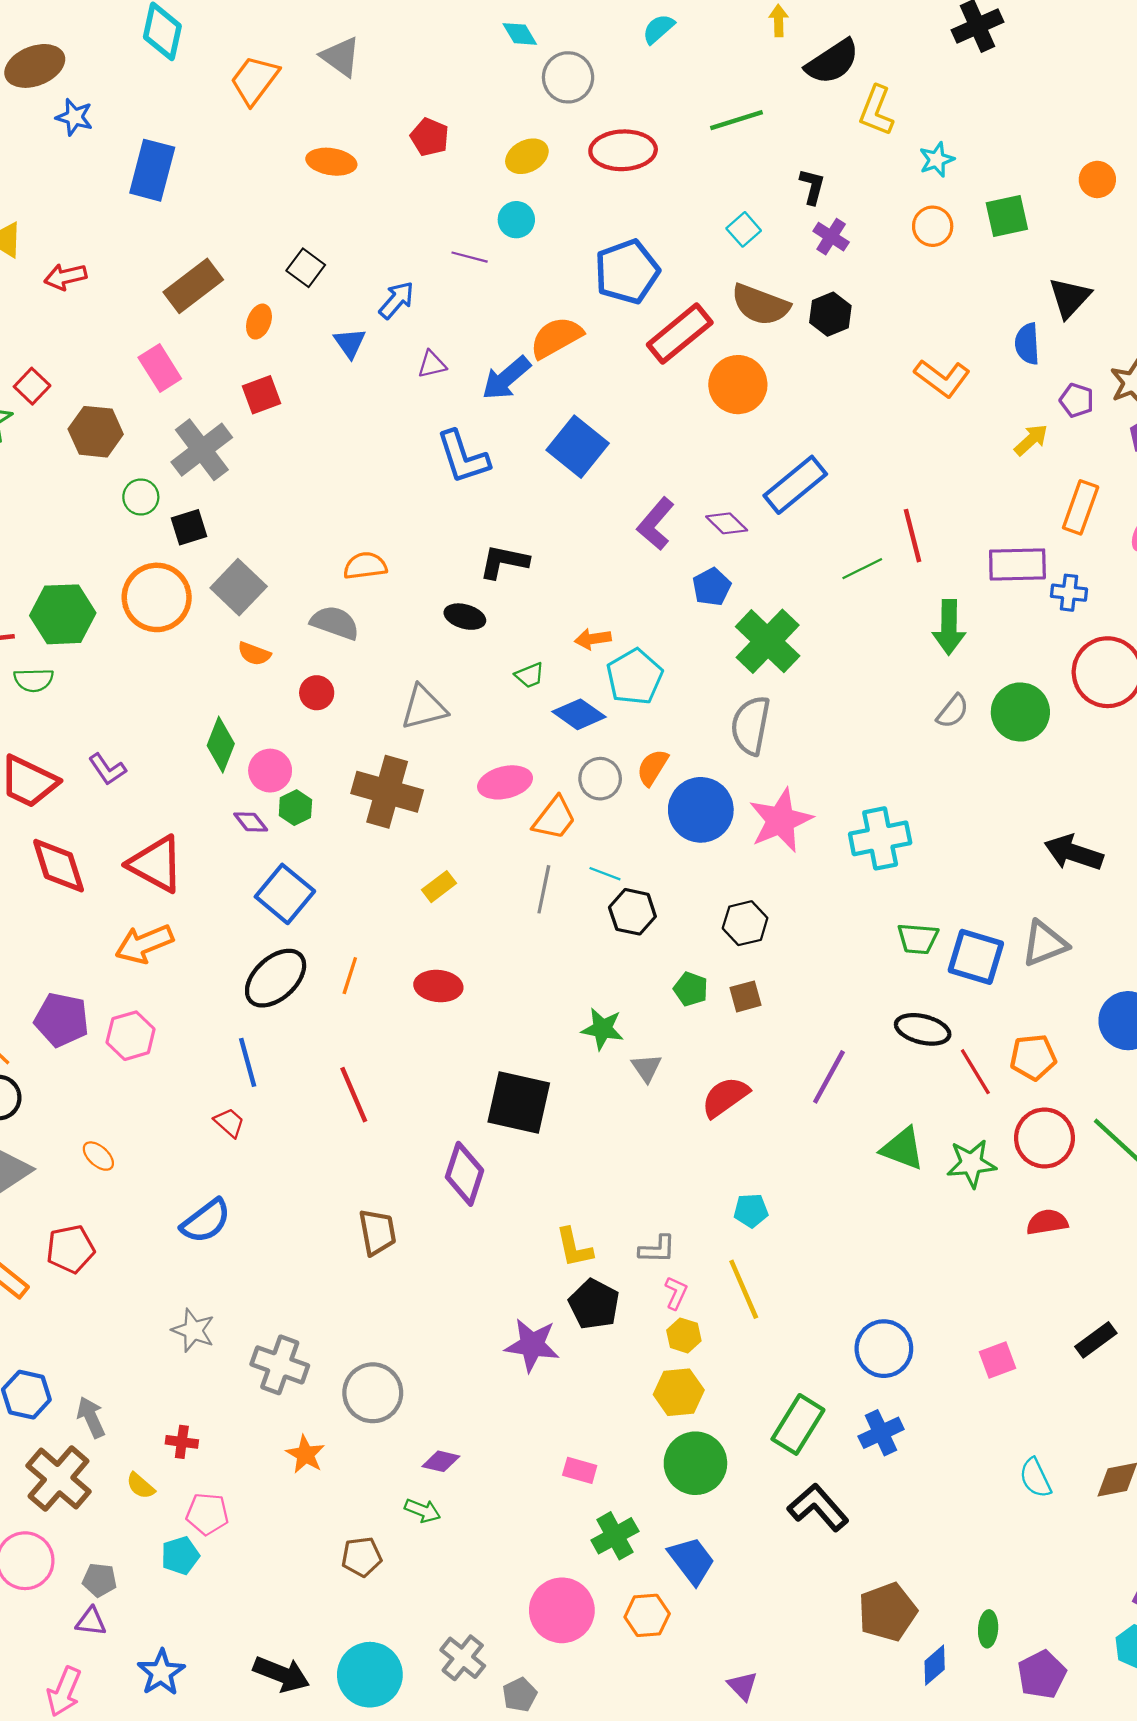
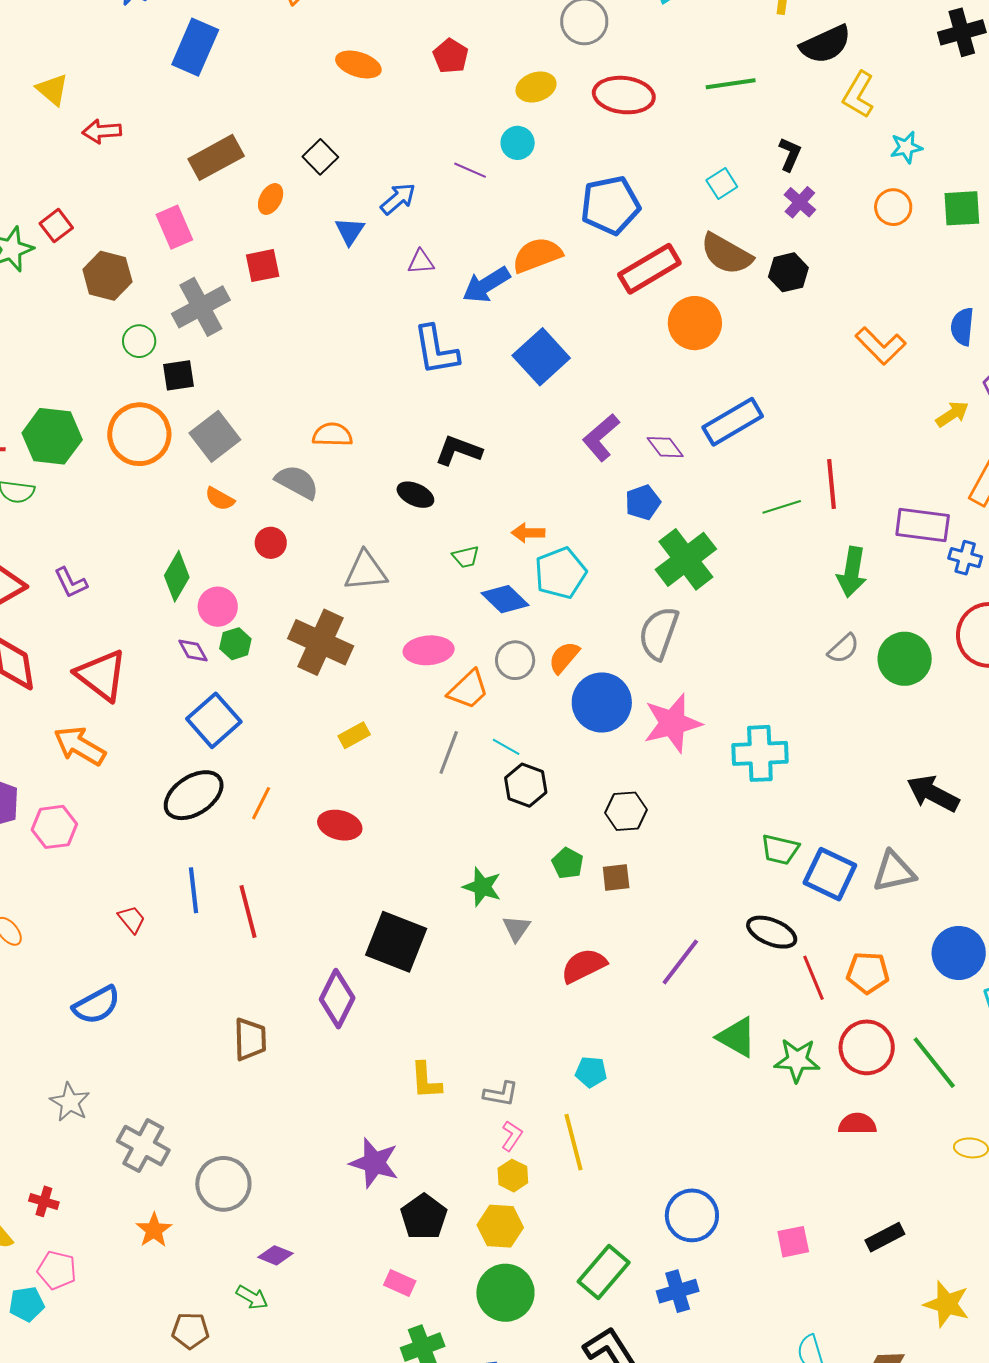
orange arrow: (144, 944) -> (80, 746), turned 44
blue line: (248, 1062) -> (194, 890), moved
black pentagon: (594, 1304) -> (424, 1217), moved

